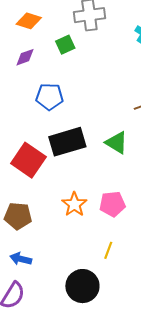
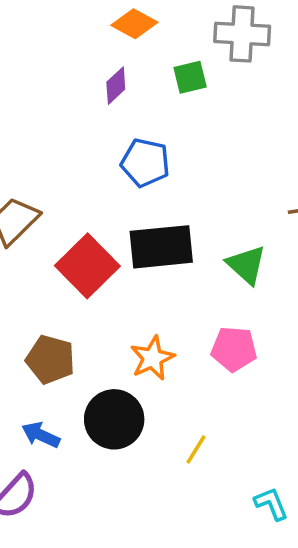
purple diamond: (25, 57) -> (116, 86), turned -35
pink pentagon: (112, 204) -> (234, 349), moved
black circle: (82, 286) -> (114, 419), moved

